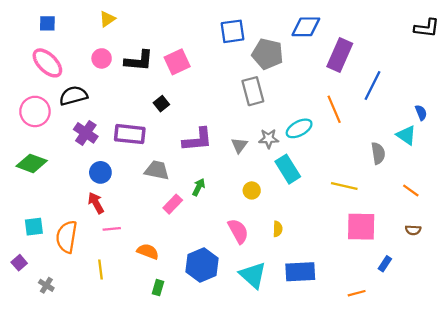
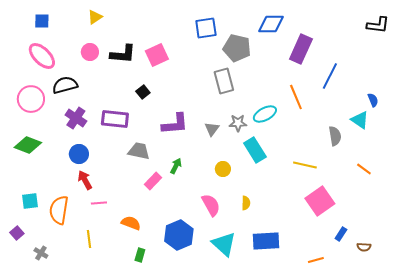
blue circle: (100, 172) -> (79, 154), moved
pink square: (361, 227) -> (320, 201), turned -36
brown semicircle: (413, 230) -> (364, 247), moved

